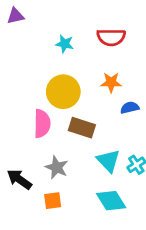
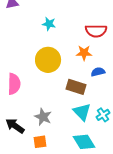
red semicircle: (111, 37) -> (96, 31), moved
pink semicircle: (42, 124) -> (14, 84), moved
brown rectangle: (82, 128) -> (76, 87), moved

